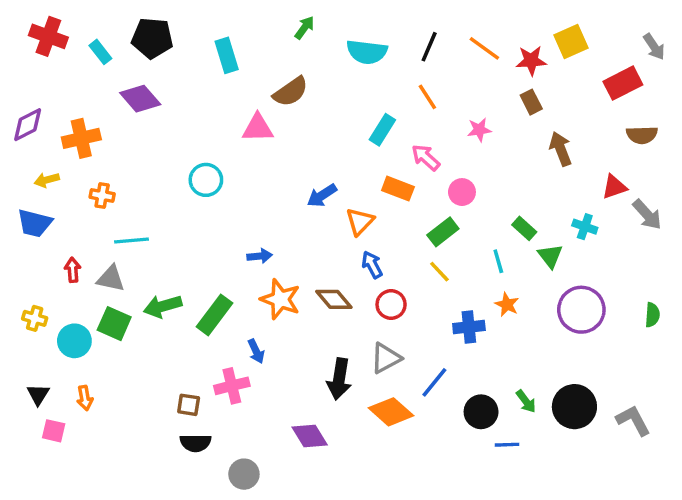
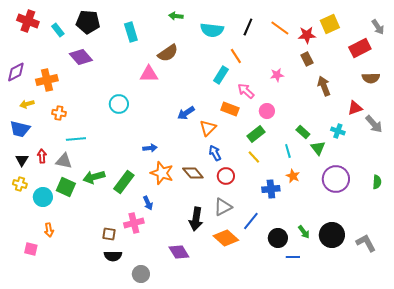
green arrow: (305, 28) -> (176, 16), turned -120
orange line: (427, 97) -> (236, 56), moved
black triangle: (38, 394) -> (22, 160), moved

